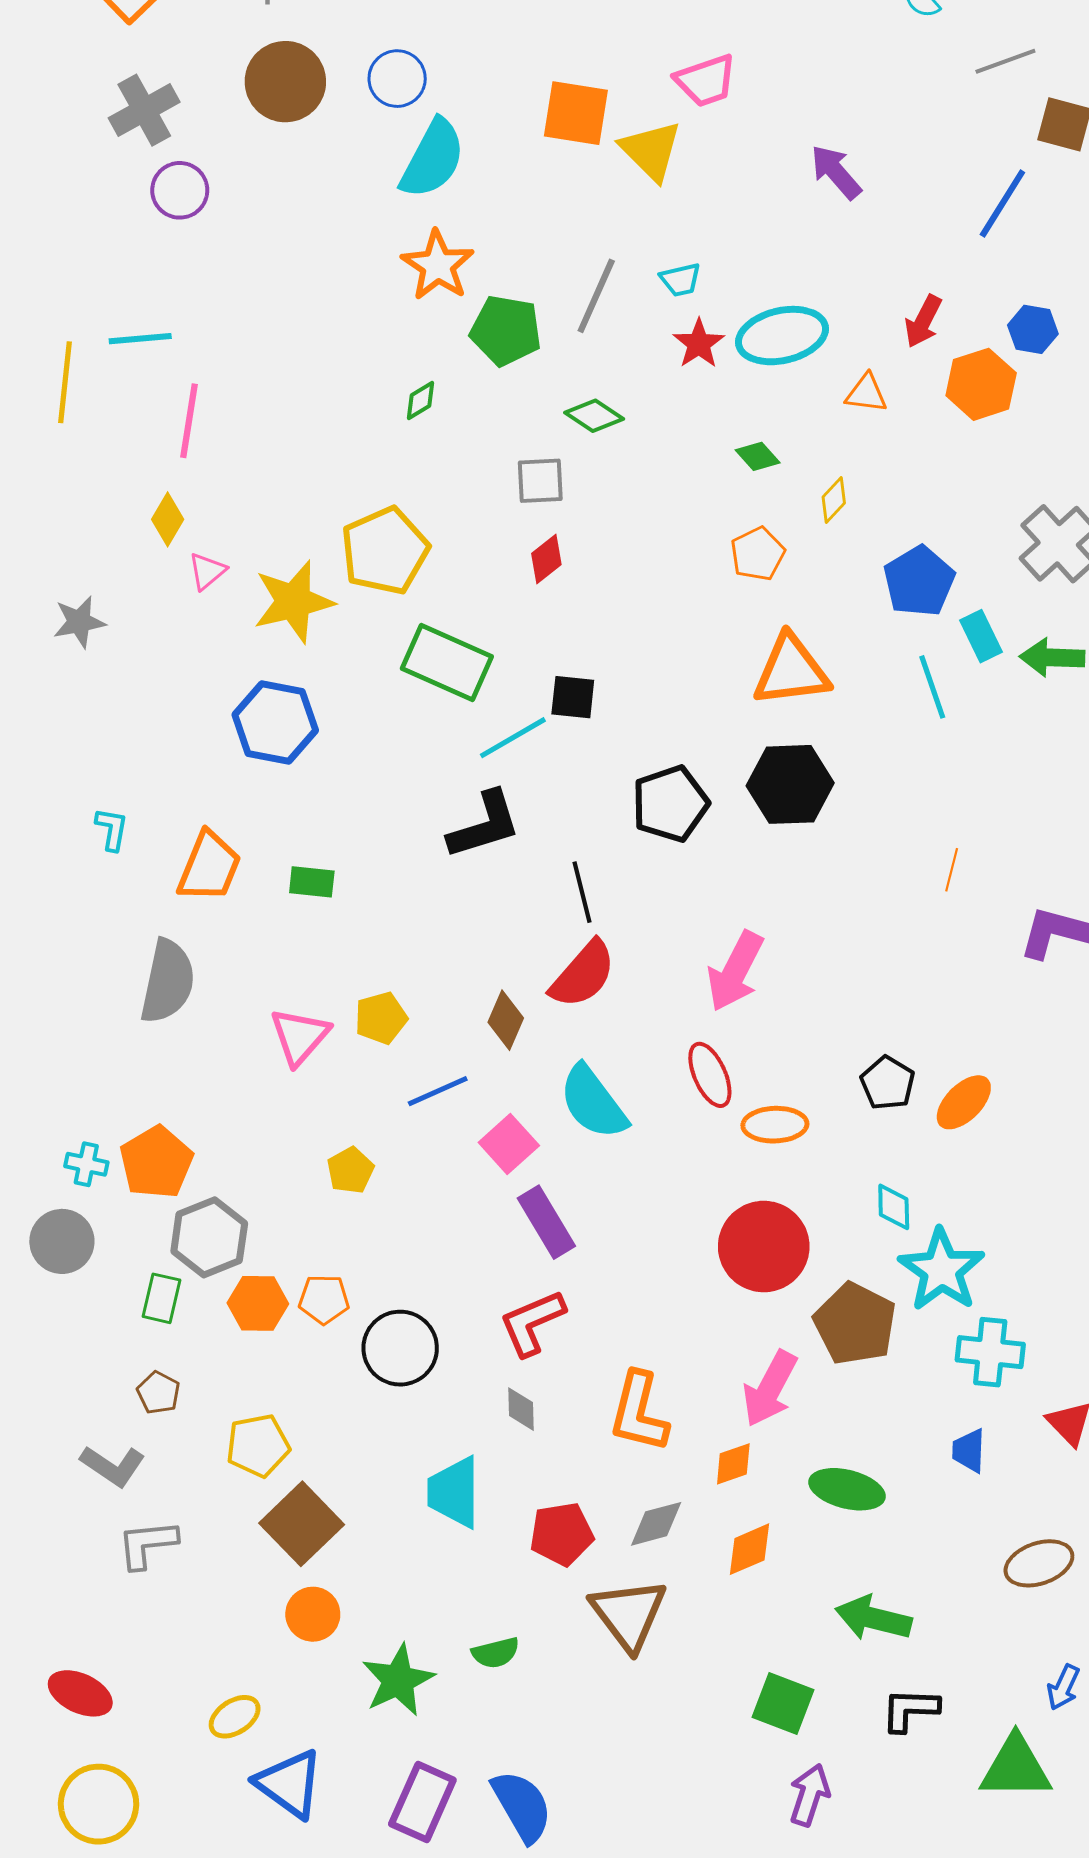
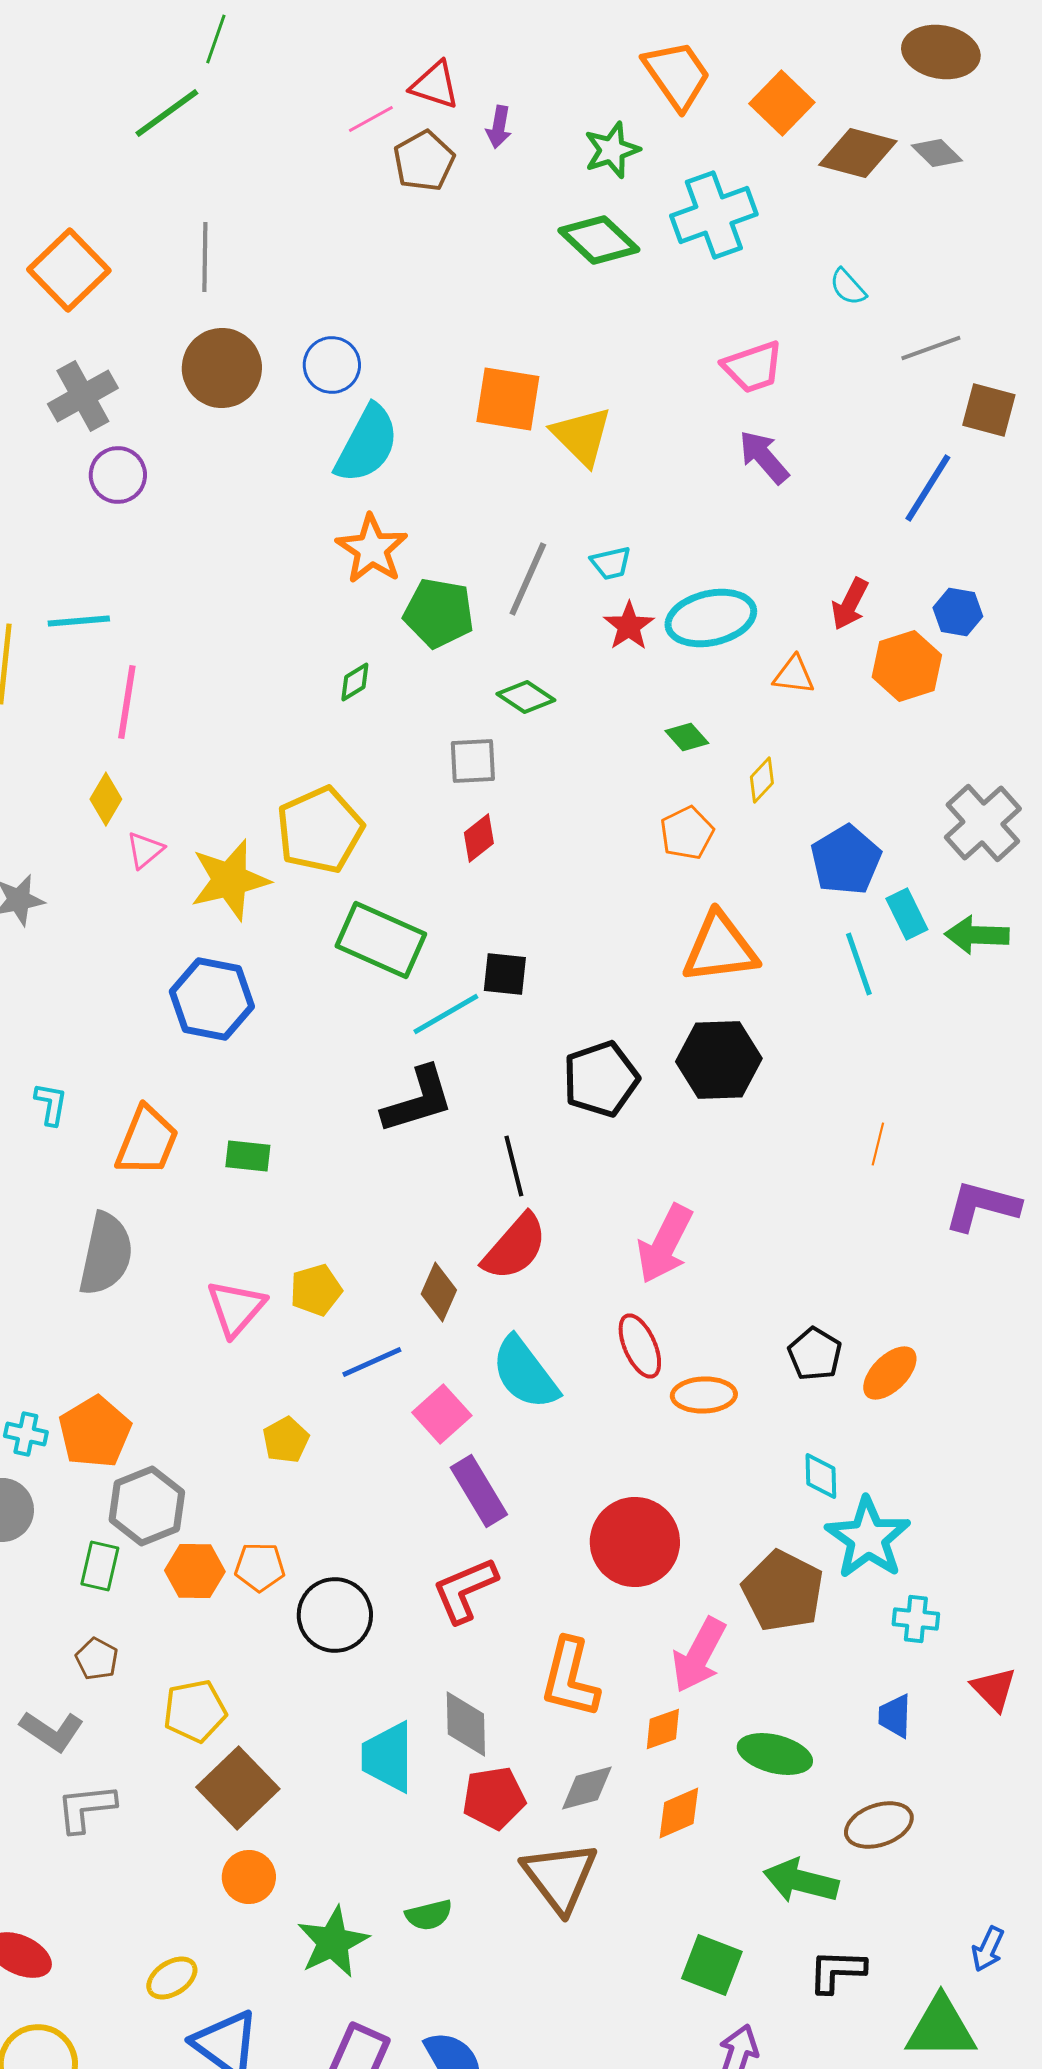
pink trapezoid: (706, 81) -> (753, 367), moved
red circle: (764, 1247) -> (635, 1542), moved
cyan cross: (990, 1352) -> (916, 1619), size x0.7
gray diamond: (521, 1409) -> (466, 1724), moved, size x1.5
brown ellipse: (1039, 1563) -> (879, 1825), moved

